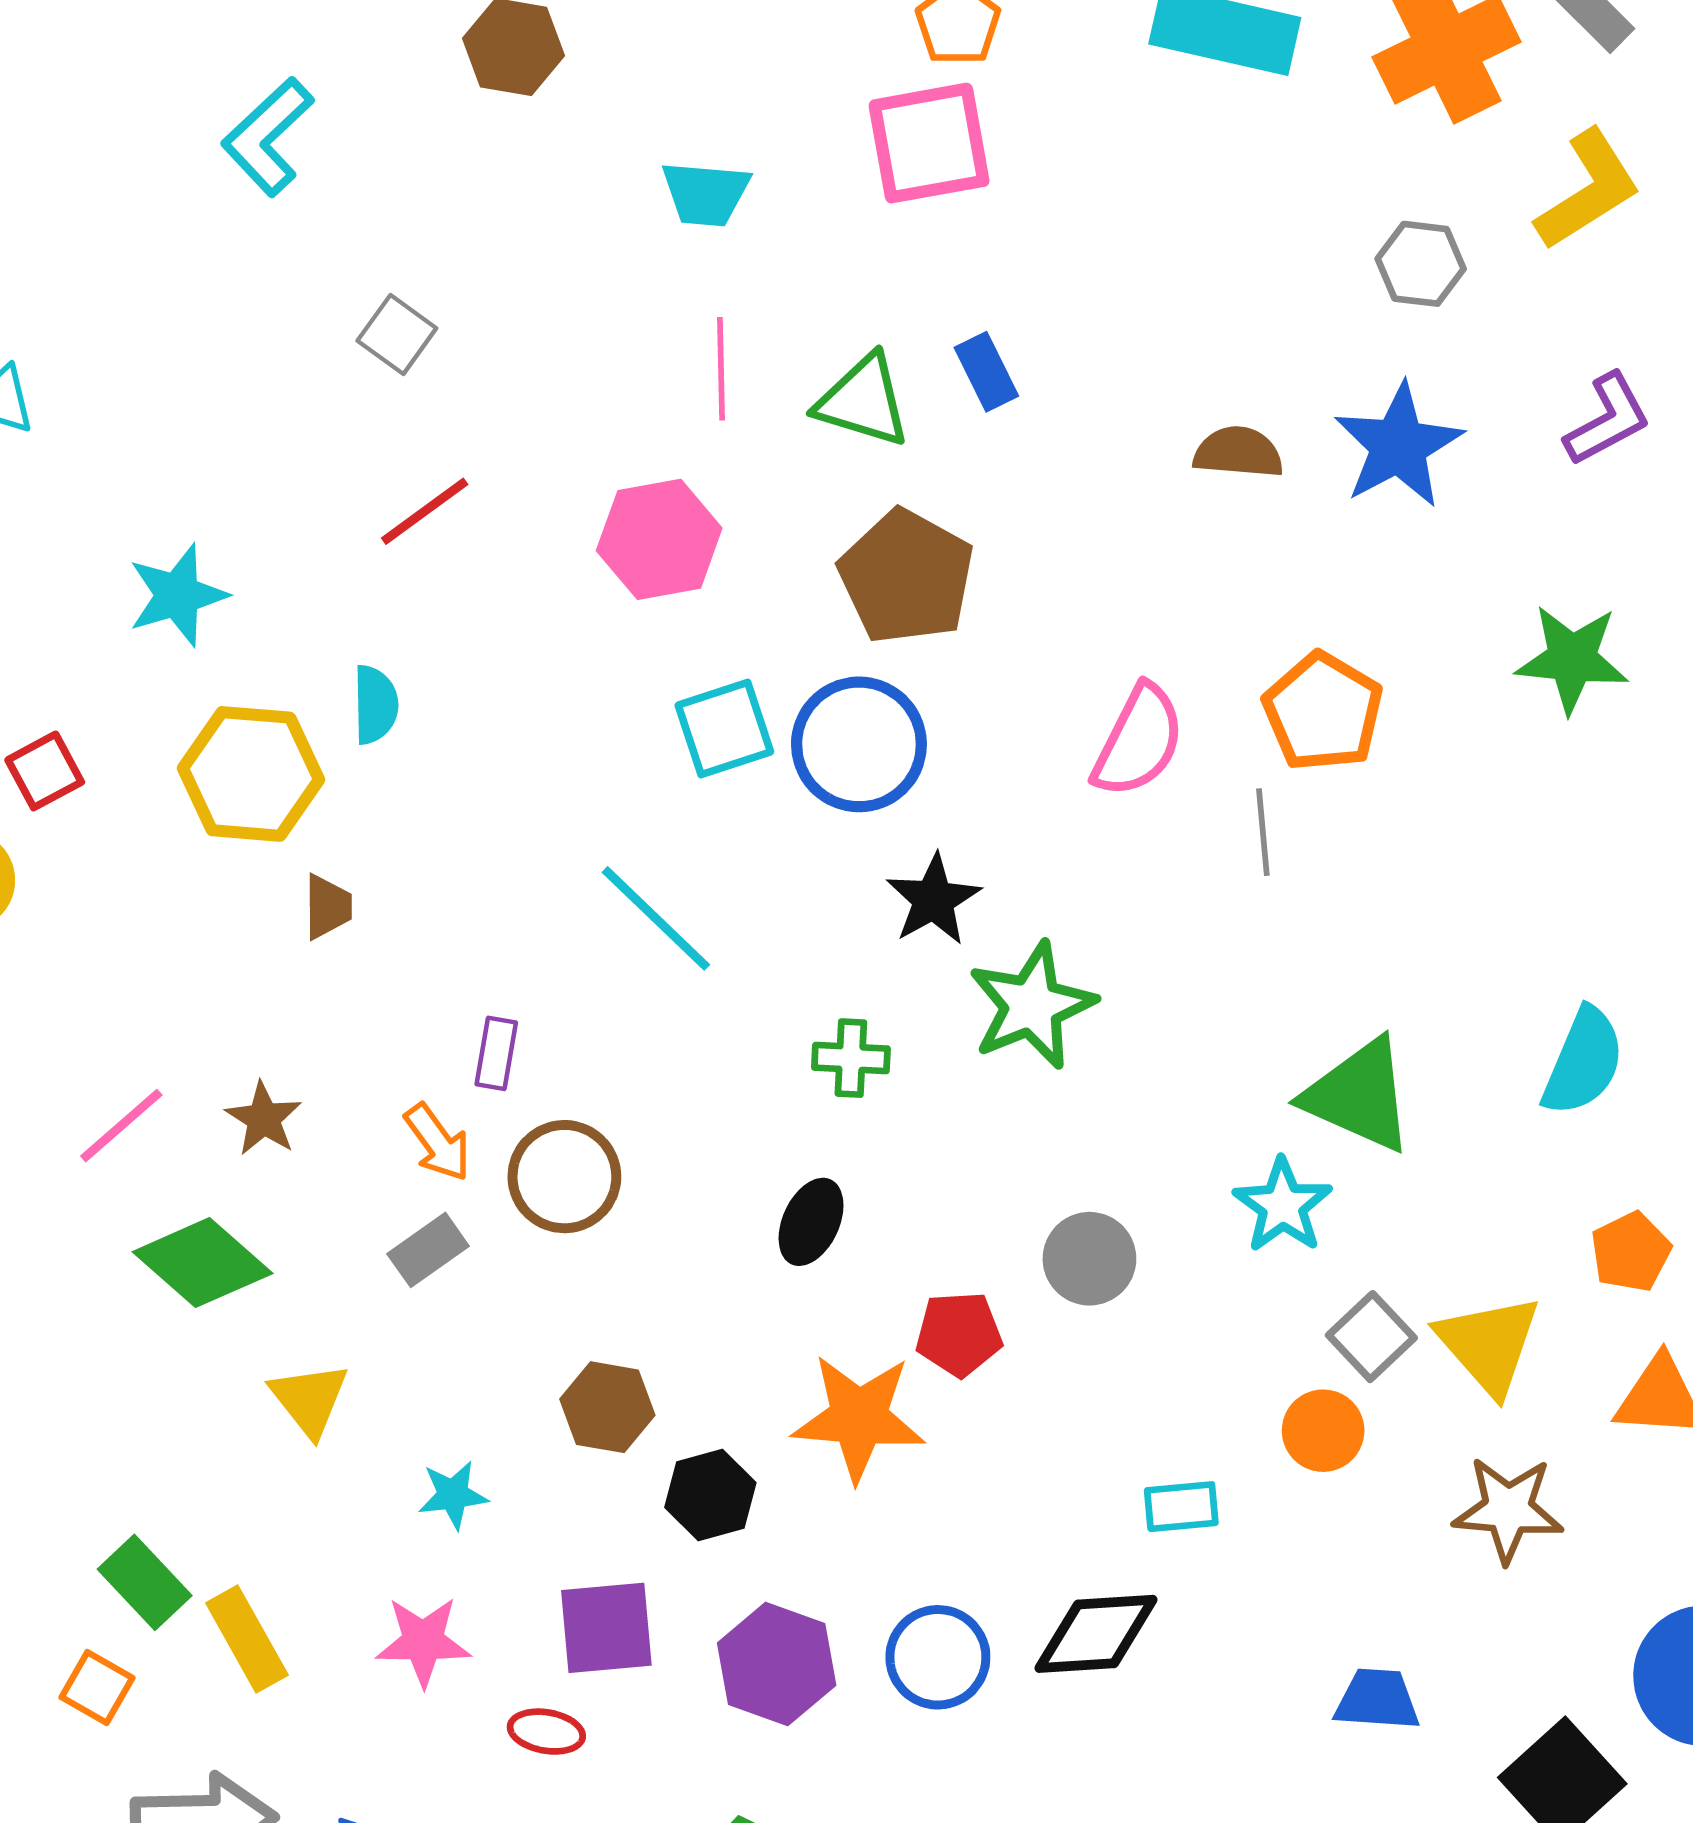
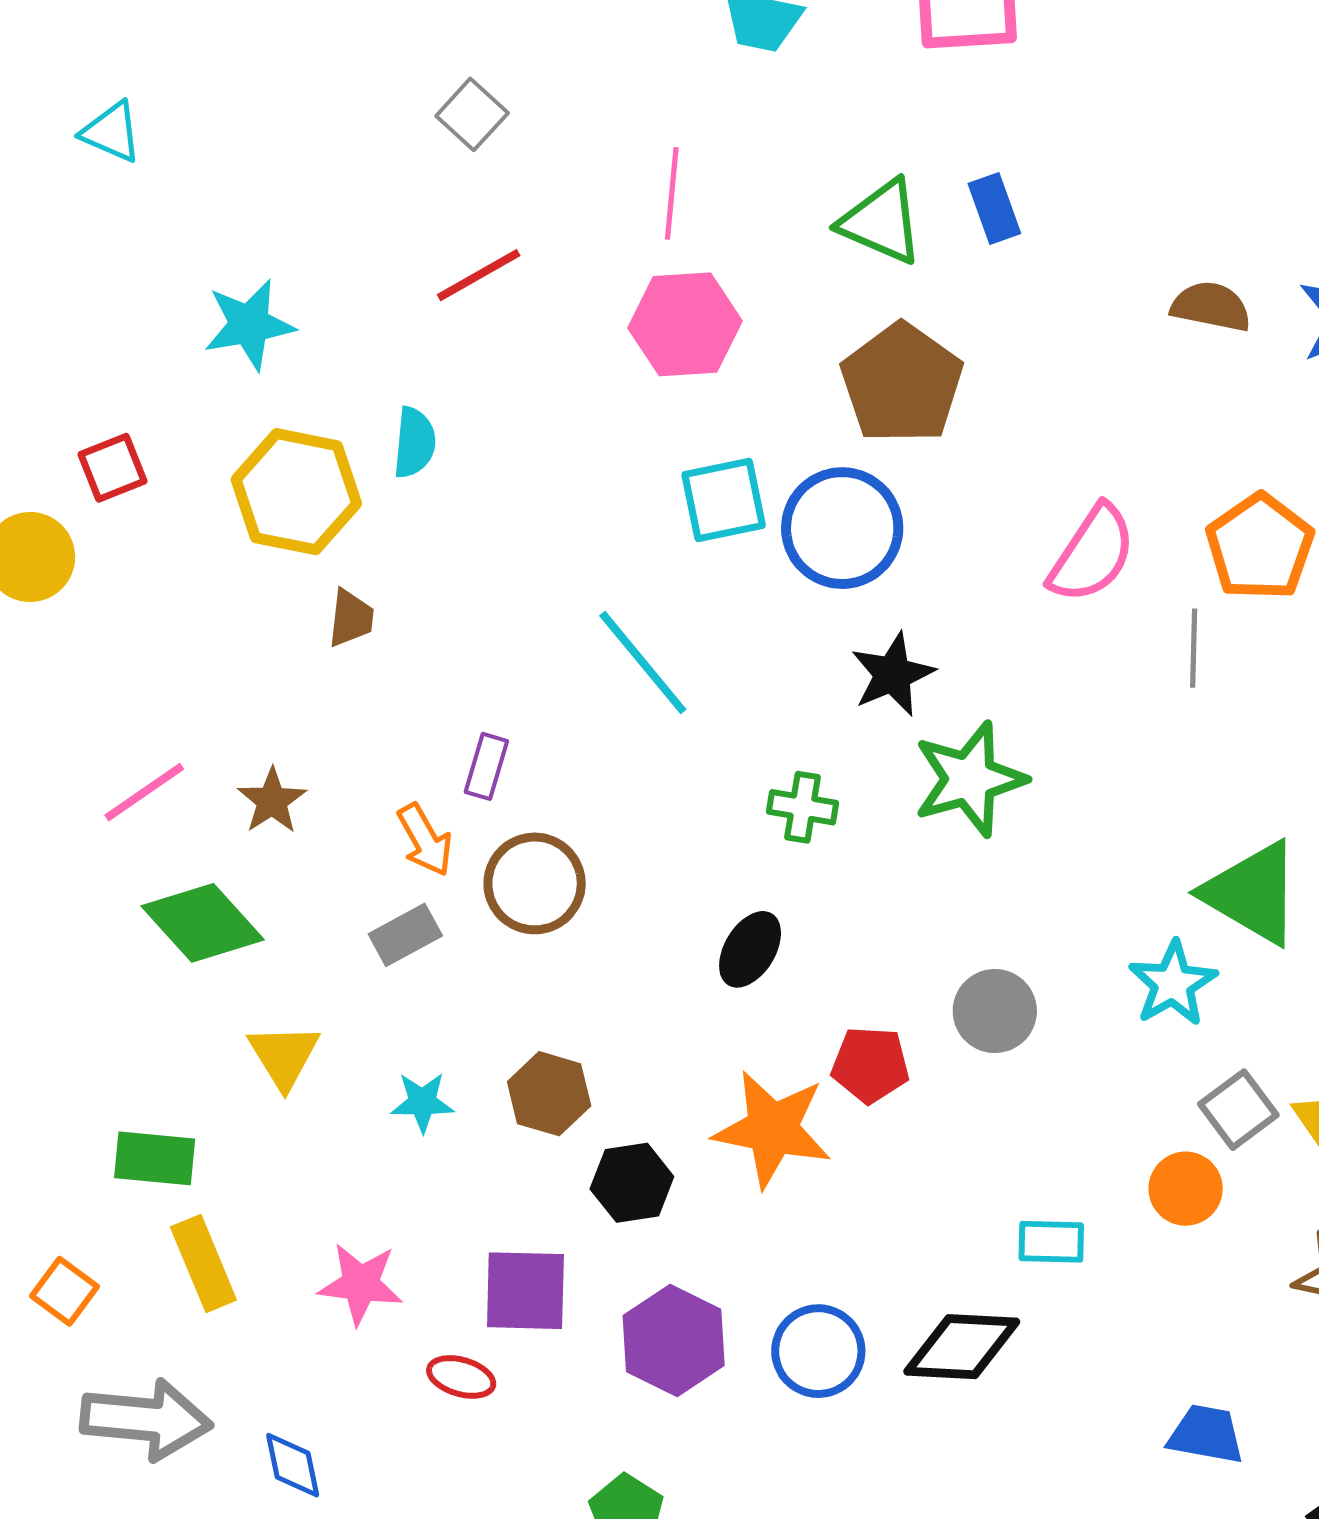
pink line: (721, 369) -> (672, 193), moved
cyan star: (453, 1495) -> (422, 1102), moved
green rectangle: (145, 1582) -> (155, 1158), moved, turned -48

